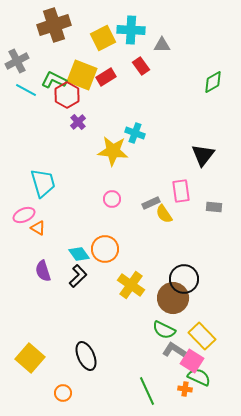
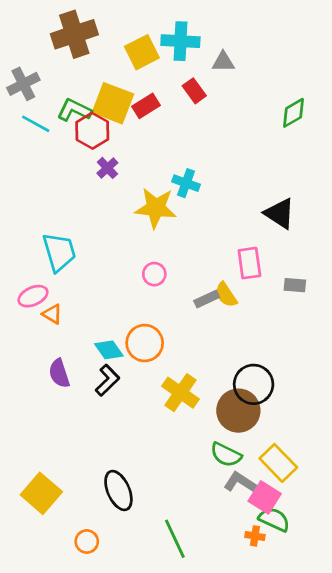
black triangle: (203, 155) -> (280, 213), turned -35
gray rectangle: (151, 203) -> (207, 299), moved
green line: (147, 391) -> (175, 539), moved

